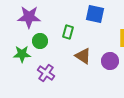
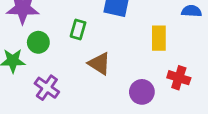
purple circle: (110, 61) -> (142, 92), moved

